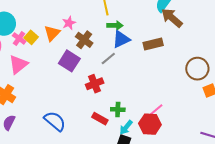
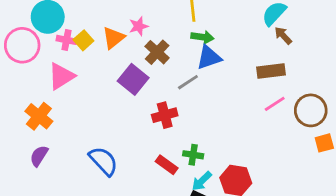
brown arrow: (172, 18) -> (283, 36), size x0.6
pink cross: (19, 38) -> (67, 40), turned -32
brown rectangle: (153, 44) -> (271, 71), moved
pink line: (156, 110) -> (275, 104), moved

